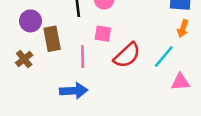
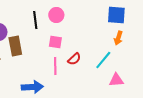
red semicircle: (127, 55) -> (74, 59), size x0.6
pink line: (83, 56) -> (55, 66), moved

